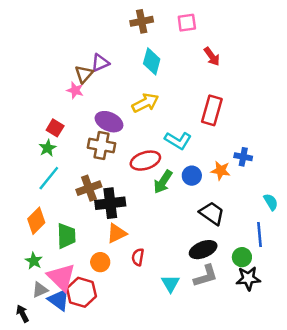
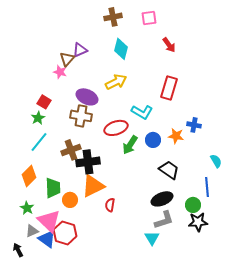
orange triangle: (117, 233) -> (93, 186), size x1.4
orange circle: (100, 262) -> (70, 200), moved
cyan triangle: (170, 283) -> (152, 238), moved

